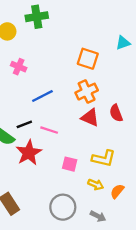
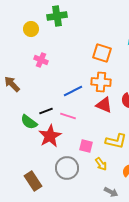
orange cross: (87, 92) -> (101, 82), turned 30
blue line: (42, 96) -> (73, 91), moved
yellow arrow: (96, 184) -> (101, 164), moved, turned 32
gray circle: (63, 207) -> (67, 168), moved

